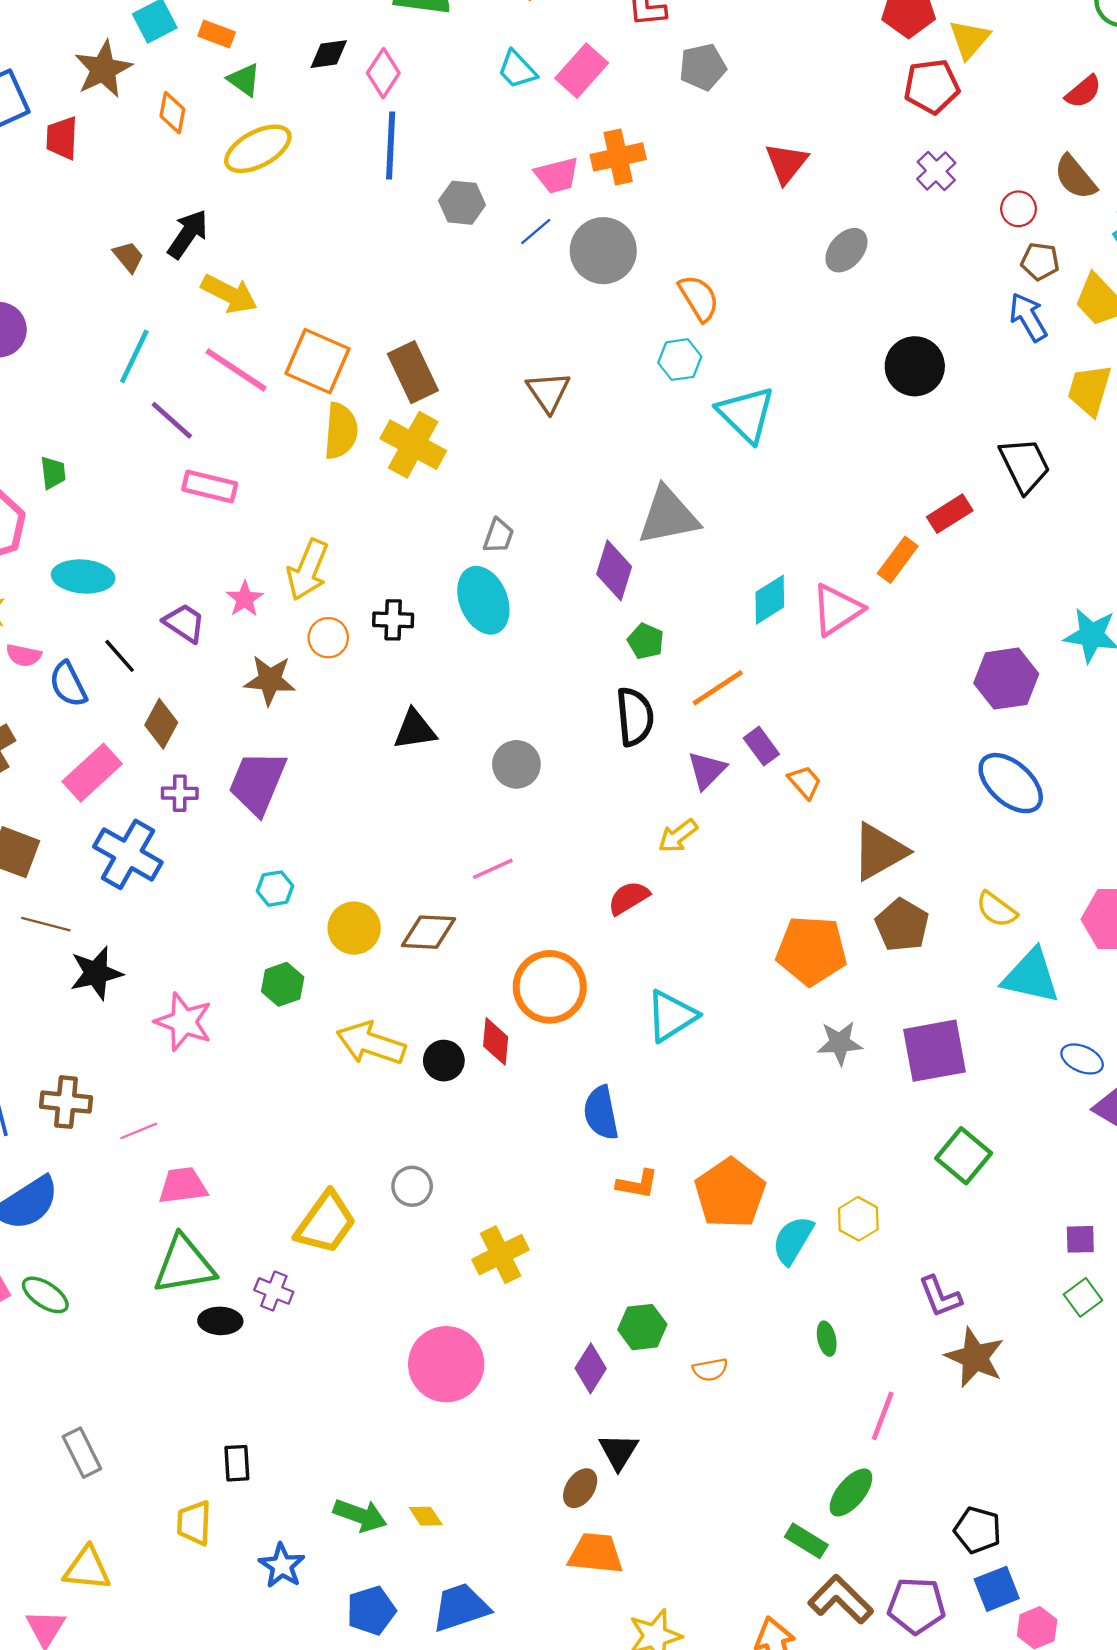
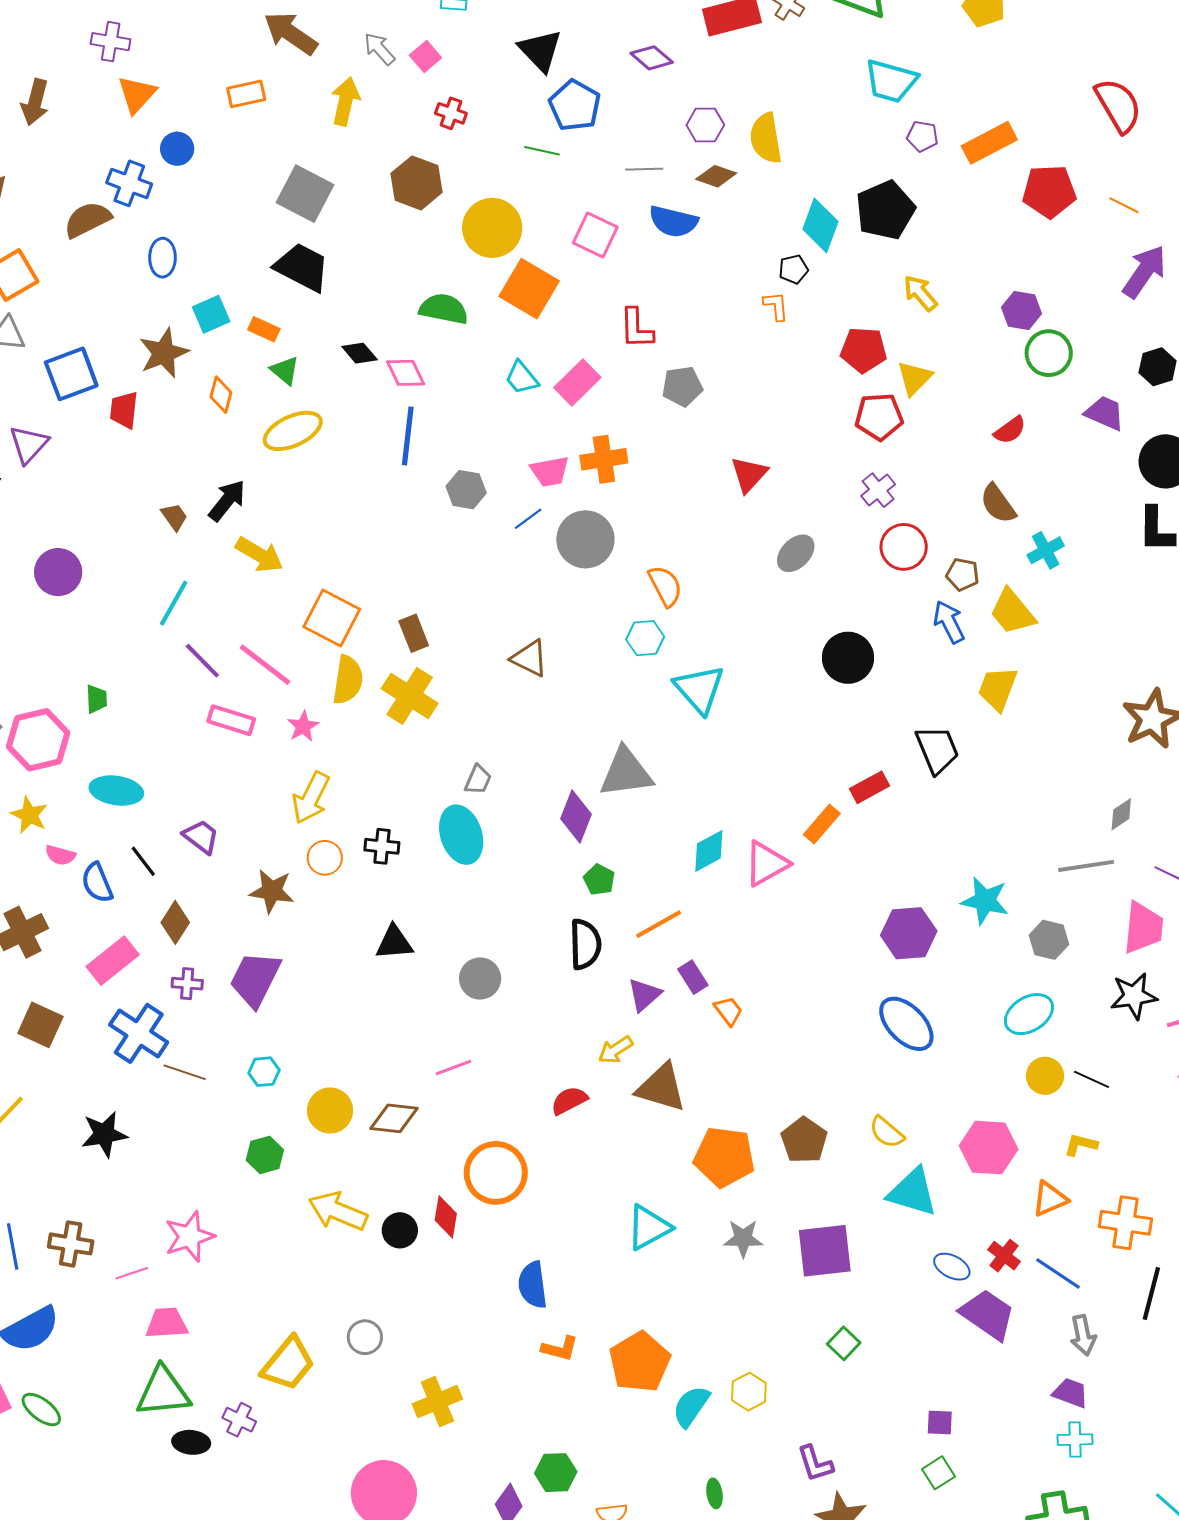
black diamond: (329, 54) -> (360, 353), turned 54
pink diamond: (383, 73) -> (406, 373), turned -63
red circle: (1019, 209) -> (904, 547), moved, size x1.5
pink line: (236, 370) -> (265, 665), moved
brown rectangle: (413, 372) -> (414, 633), size x0.7
brown triangle: (548, 392) -> (530, 658), turned -33
pink star: (245, 599) -> (303, 726), moved
brown triangle: (879, 852) -> (661, 1088), moved, turned 42
brown line: (46, 924) -> (185, 1072), moved
cyan triangle: (671, 1016) -> (649, 1227), moved
pink star: (184, 1022) -> (189, 1237), moved, turned 30
green square: (964, 1156) -> (844, 1343), size x0.7

